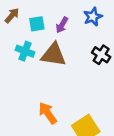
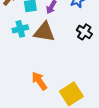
cyan cross: (25, 51) -> (20, 29), turned -35

